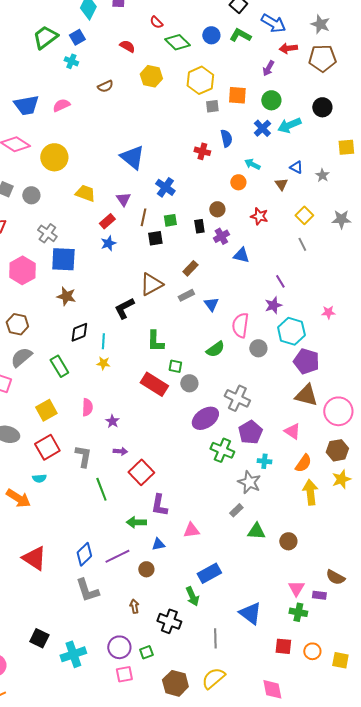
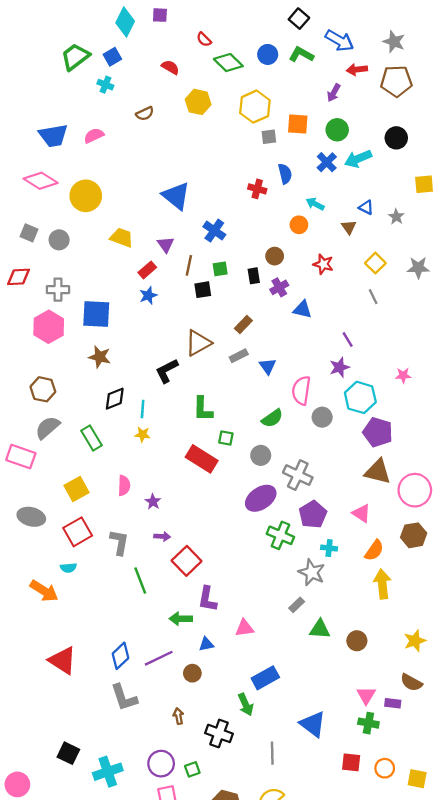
gray cross: (47, 233) -> (58, 290), moved, turned -36
gray circle: (189, 383) -> (261, 455), moved
yellow star: (341, 479) -> (415, 641), moved

